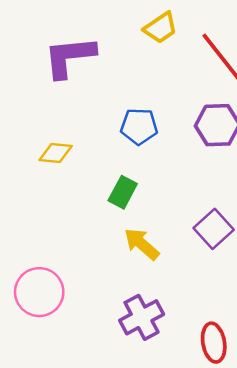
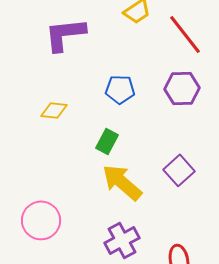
yellow arrow: (142, 244) -> (122, 182), size x1.4

